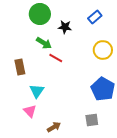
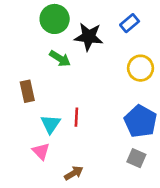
black star: (65, 27) -> (89, 37), size x1.5
red line: (56, 58) -> (76, 117), moved, turned 64
gray square: (92, 120) -> (136, 158), moved, turned 32

